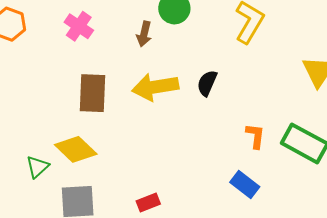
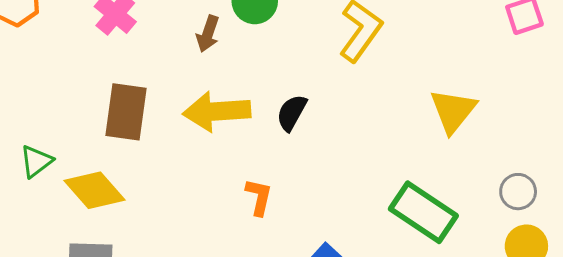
orange L-shape: (255, 136) -> (259, 197), moved
green triangle: (37, 167) -> (36, 161), moved

